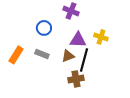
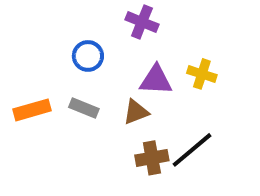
orange rectangle: (16, 55) -> (32, 110), turned 42
black line: (84, 60) -> (192, 150), moved, turned 35

